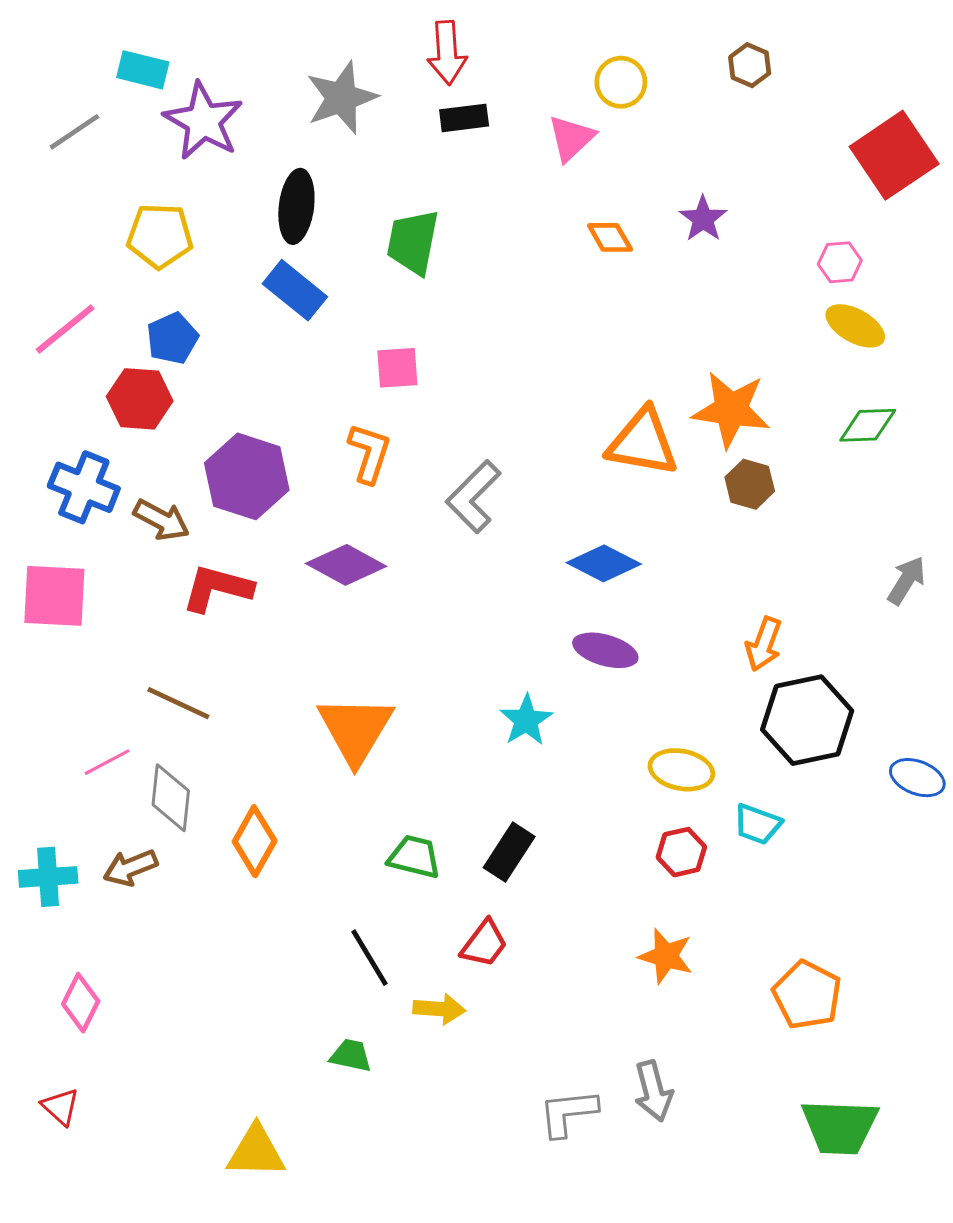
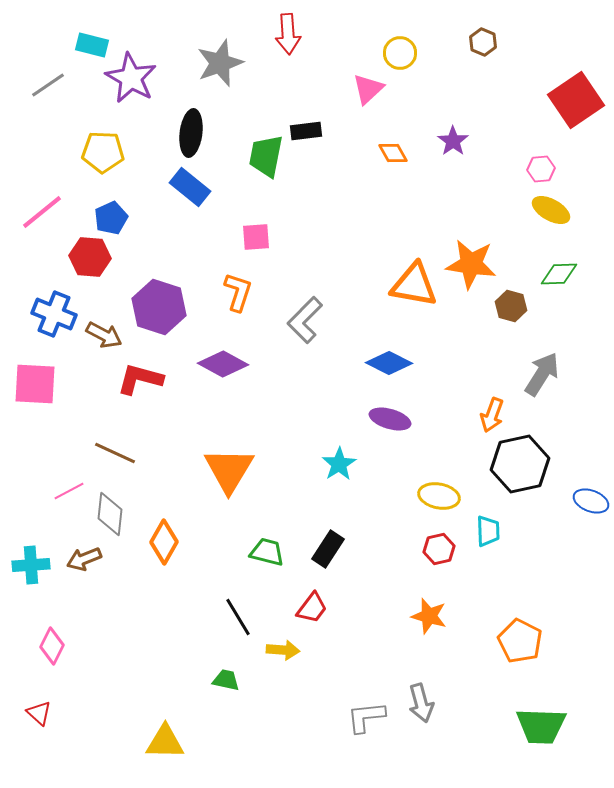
black rectangle: (464, 118) -> (306, 131), moved
brown hexagon: (750, 484) -> (511, 306), moved
gray arrow: (906, 580) -> (542, 374), moved, size x1.4
cyan trapezoid: (757, 824) -> (488, 531), turned -112

